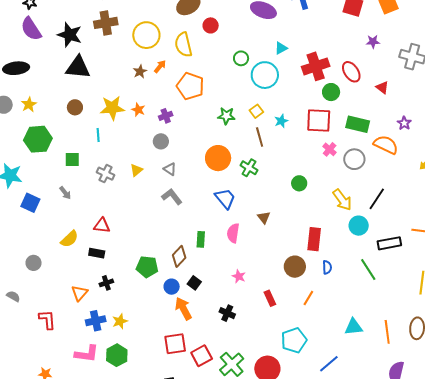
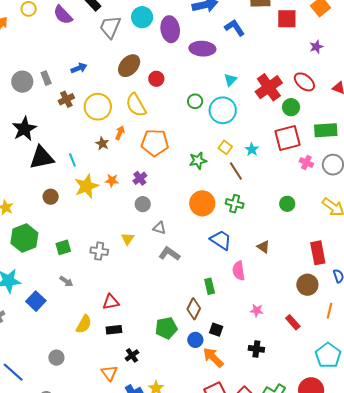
brown cross: (106, 23) -> (66, 99), moved, size x0.7
black star: (70, 35) -> (24, 129), turned -30
cyan line: (98, 135) -> (72, 160), moved
blue square: (30, 203) -> (36, 301), turned 36

